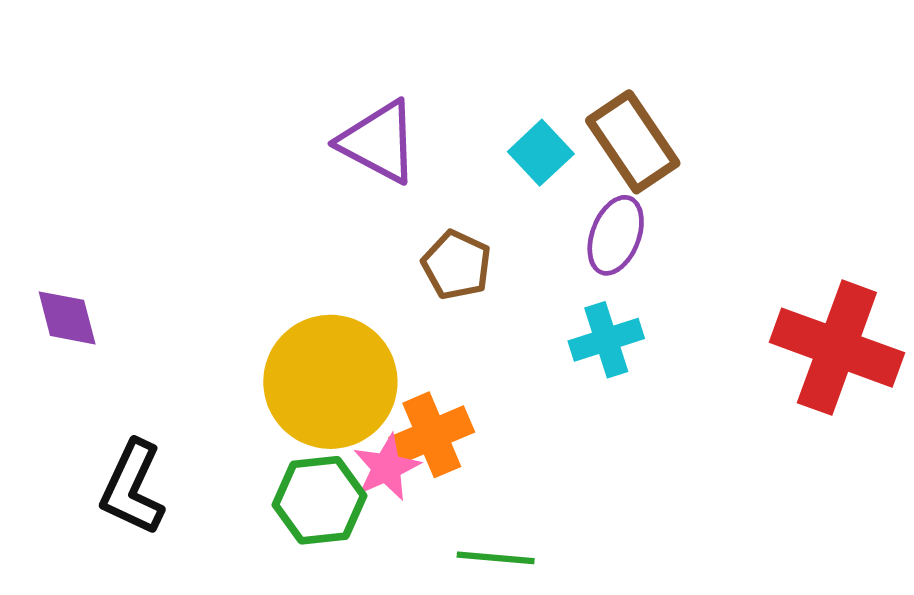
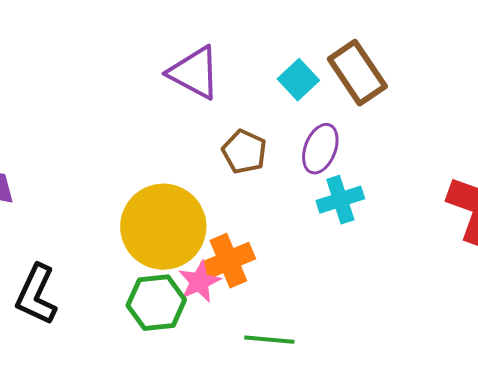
purple ellipse: (616, 235) -> (320, 149), moved

